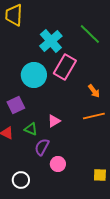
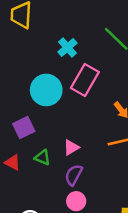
cyan cross: (51, 41) -> (67, 48), size x0.7
purple semicircle: (42, 147) -> (74, 175), moved

